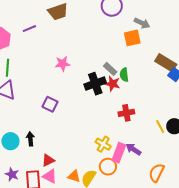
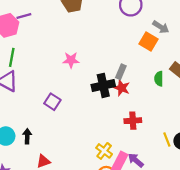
purple line: (29, 29) -> (24, 16), moved
orange square: (132, 38) -> (149, 42), turned 36
gray rectangle: (110, 69) -> (121, 72), turned 64
green semicircle: (124, 75) -> (159, 79), moved

